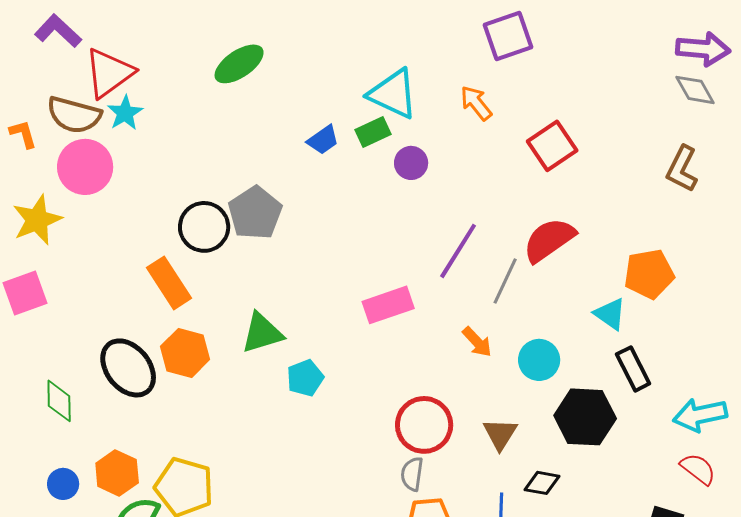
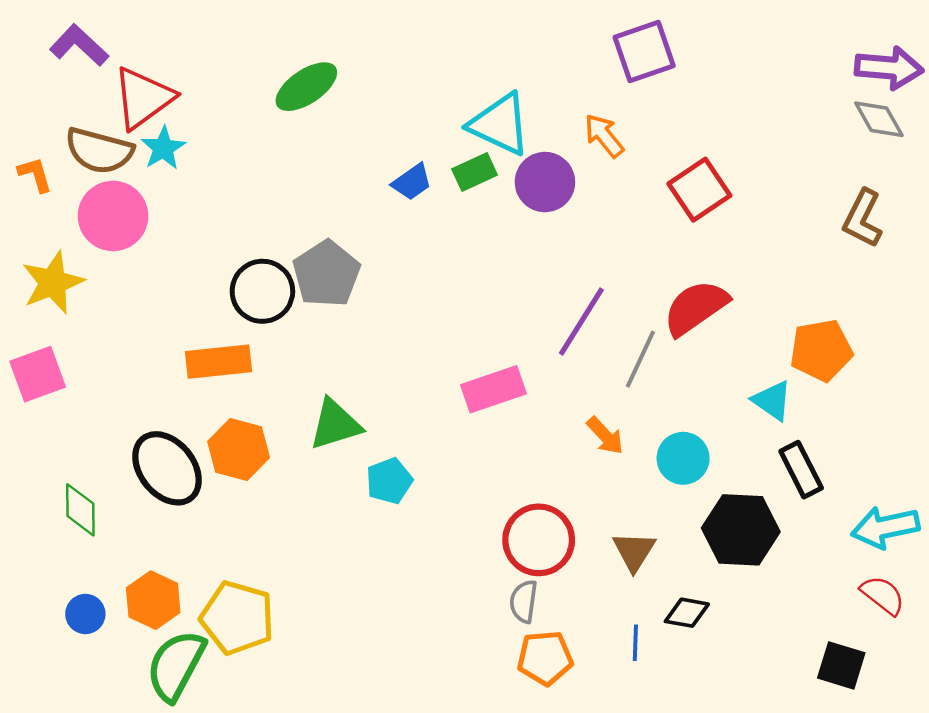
purple circle: (411, 163) -> (545, 182), moved, size x1.4
orange rectangle: (169, 283) -> (218, 362), turned -63

